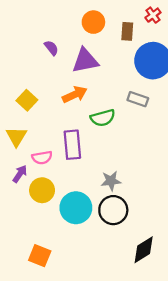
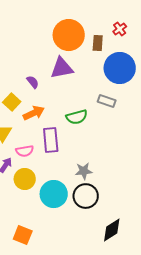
orange circle: (93, 22) -> (69, 35), size x1.6
purple semicircle: (51, 48) -> (33, 82), moved
orange arrow: (75, 94) -> (34, 113), moved

